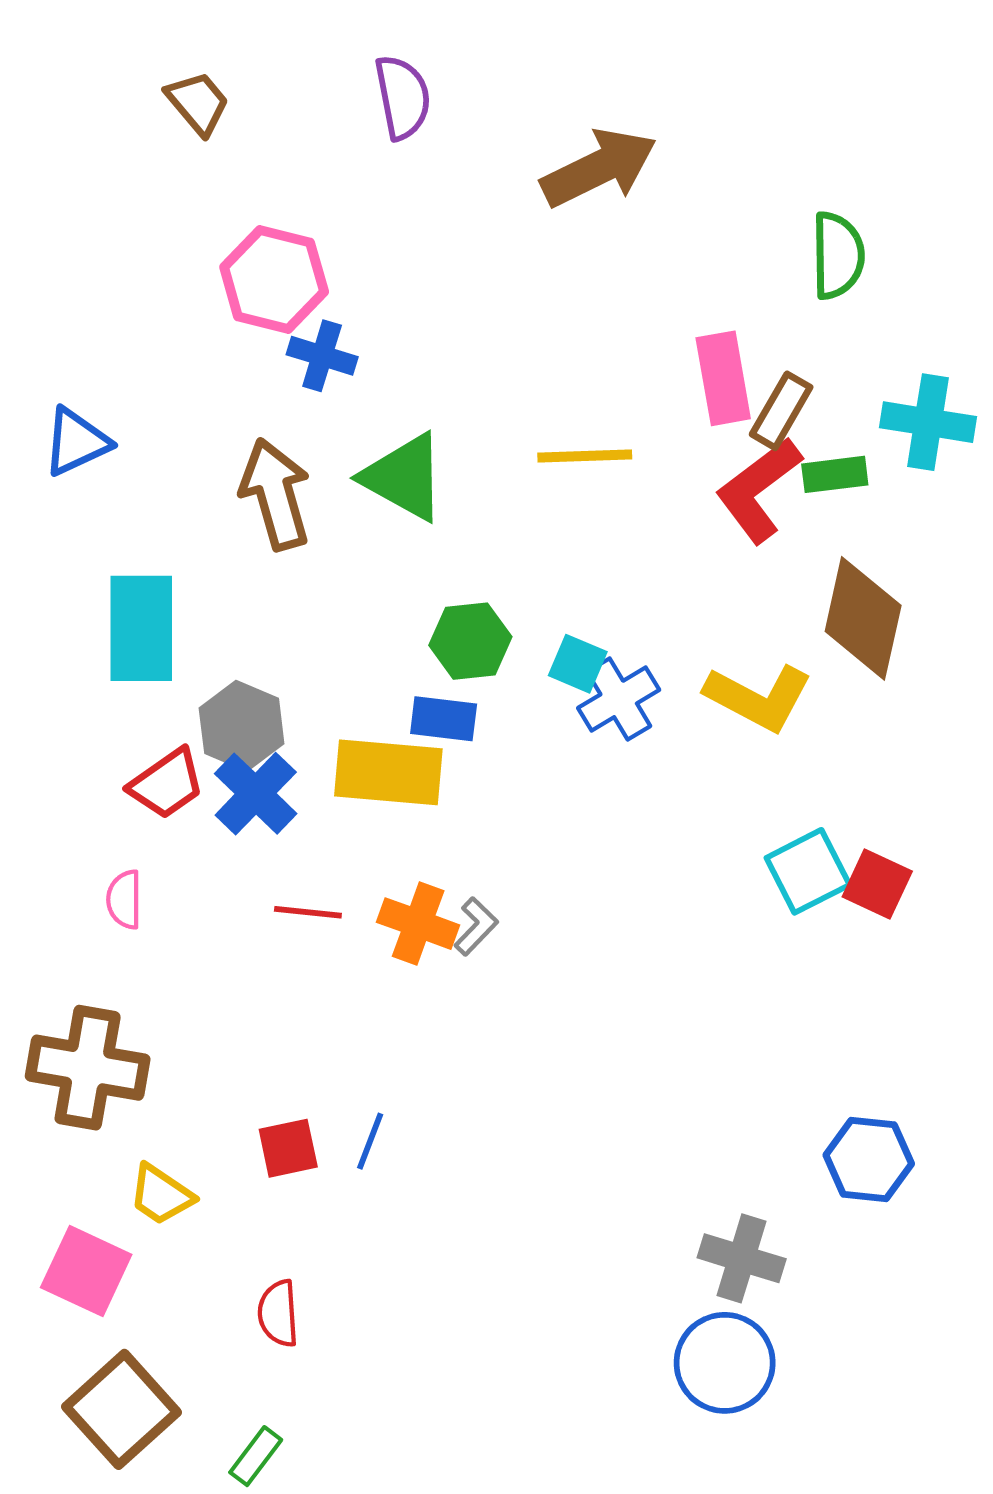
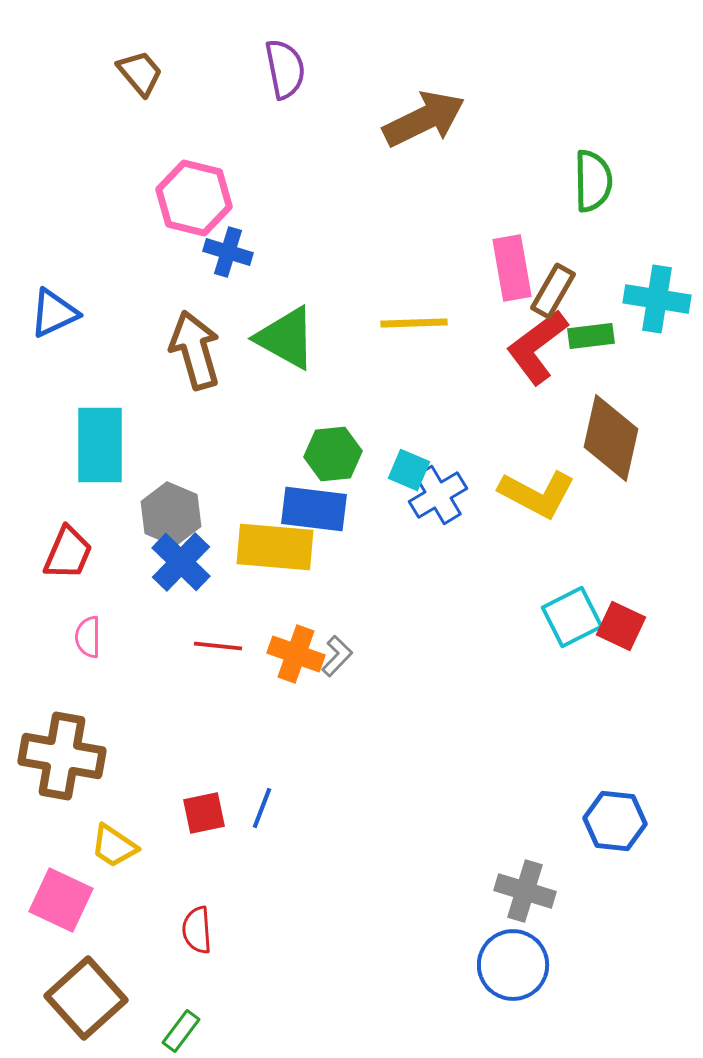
blue rectangle: (444, 719) -> (314, 509), size x1.4
red trapezoid: (167, 784) -> (68, 553), moved, turned -32

